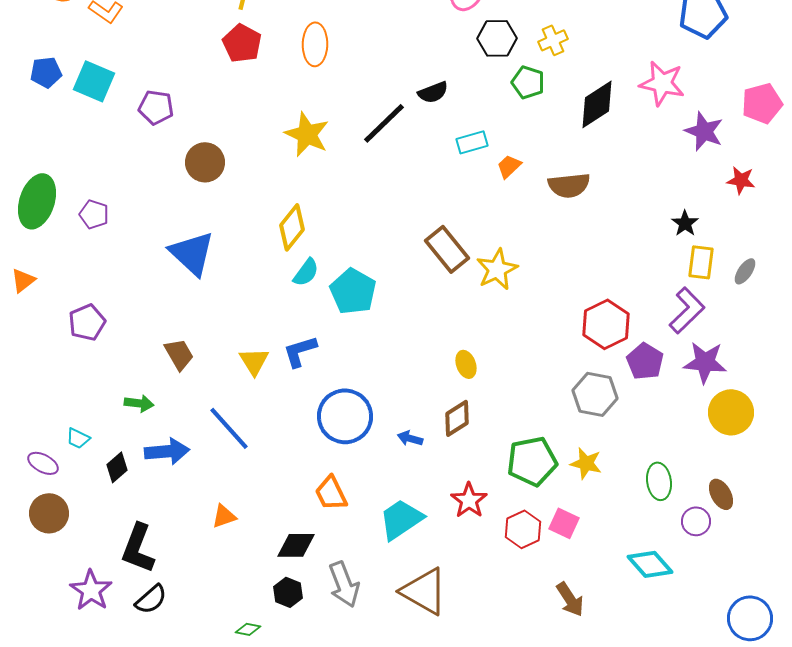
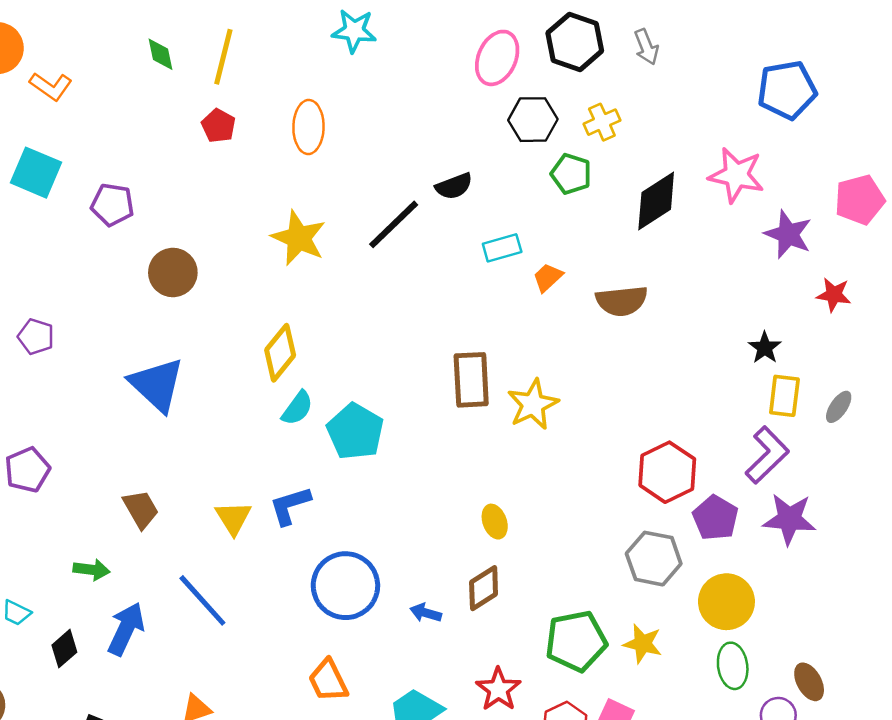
red pentagon: (242, 43) -> (218, 126), size x0.7
brown rectangle: (447, 249) -> (471, 380), turned 36
yellow circle: (731, 412) -> (726, 602), moved
blue arrow: (167, 451) -> (126, 629), turned -60

